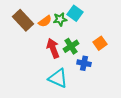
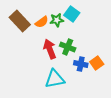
orange square: (100, 43) -> (97, 63), moved
green cross: (71, 46) -> (68, 47), turned -35
cyan triangle: (58, 78) -> (55, 79), turned -35

